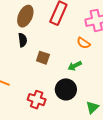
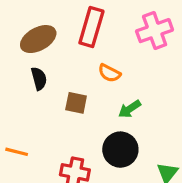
brown ellipse: (25, 16) -> (38, 39), turned 45
orange semicircle: (83, 43) -> (109, 73), moved

